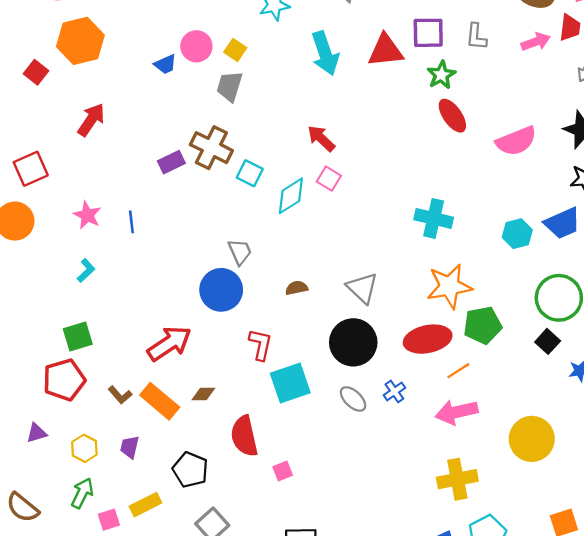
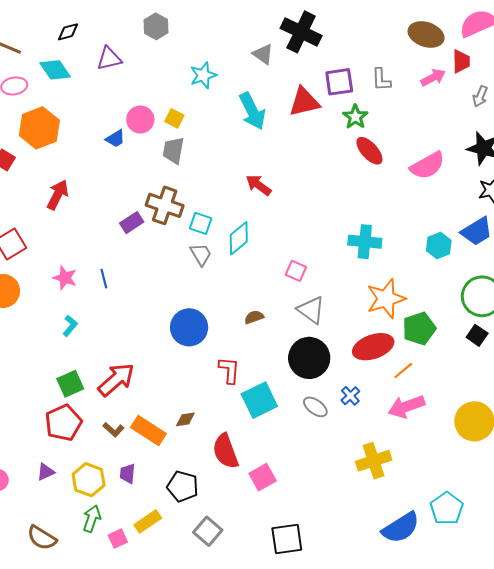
pink square: (329, 179) -> (296, 271), moved
gray trapezoid: (240, 252) -> (201, 254), moved
red arrow: (169, 343) -> (116, 380), moved
yellow hexagon: (84, 448) -> (89, 480), size x1.4
pink square: (283, 471) -> (263, 477), size x1.5
yellow cross: (457, 479) -> (374, 461), moved

